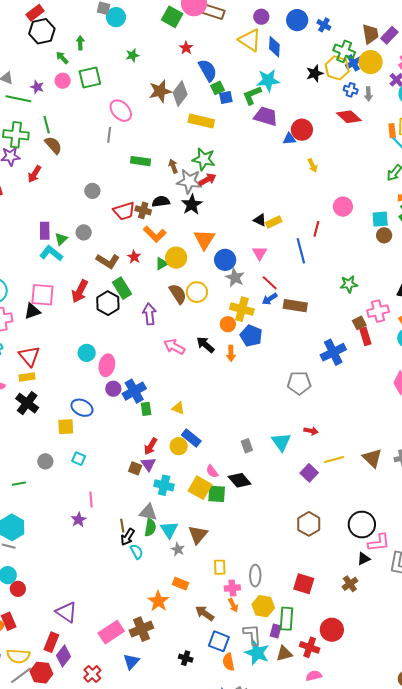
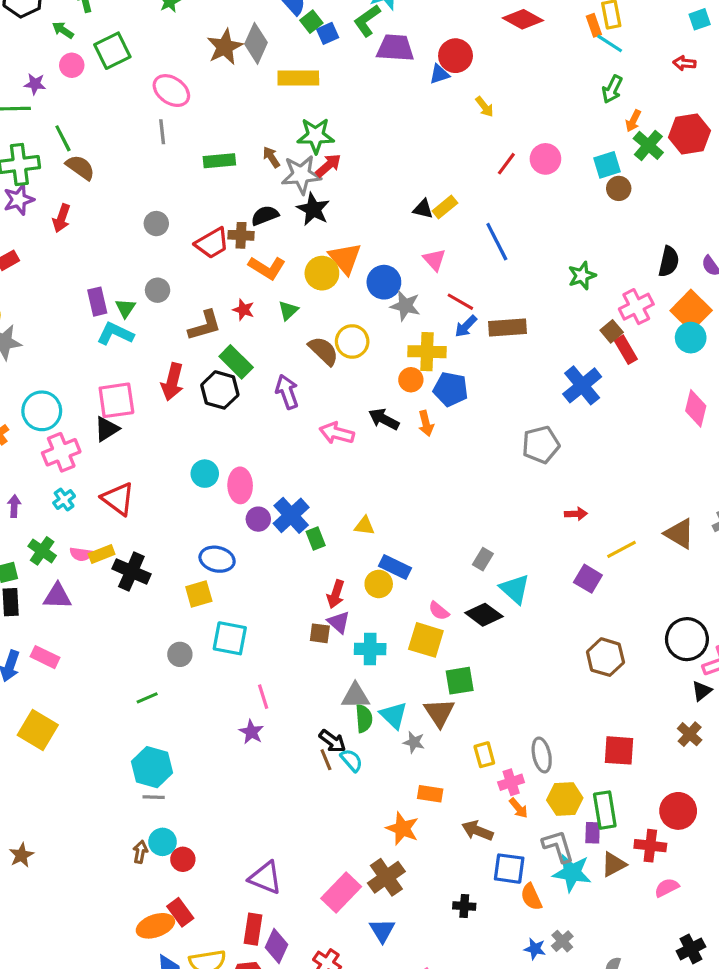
red line: (316, 229) -> (506, 164), moved, turned 35
yellow circle: (176, 258) -> (322, 273), moved
brown L-shape: (108, 261) -> (205, 326), turned -35
yellow rectangle: (27, 377) -> (102, 554), moved
cyan triangle: (281, 442) -> (515, 589), moved
gray rectangle: (247, 446) -> (483, 559), turned 64
cyan square: (79, 459) -> (230, 638), size x1.6
green square: (217, 494) -> (460, 681), moved
brown line: (122, 526) -> (326, 760), moved
black arrow: (128, 537) -> (332, 741), turned -72

